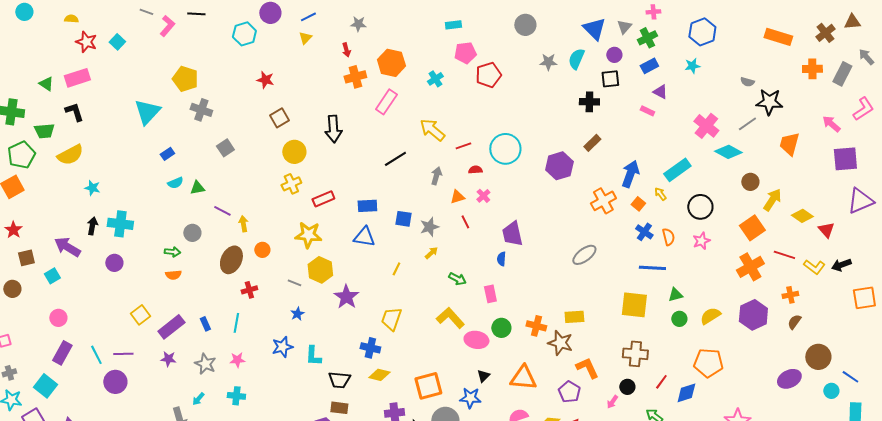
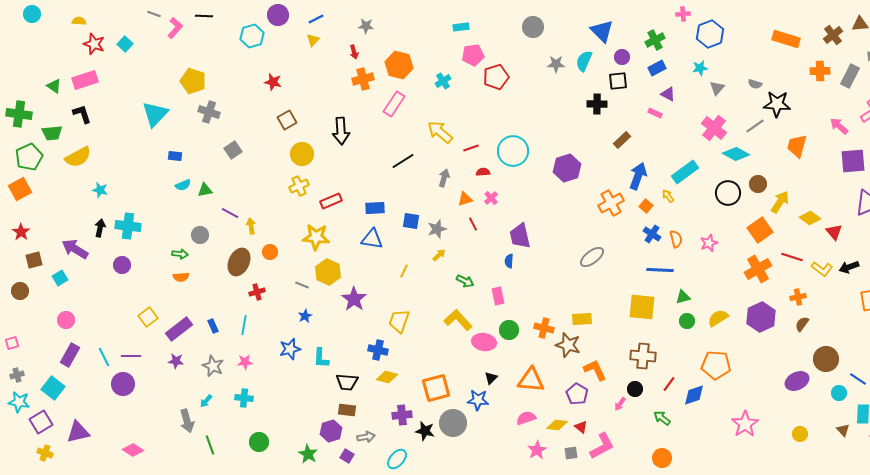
pink cross: (653, 12) -> (683, 14), moved
gray triangle: (624, 27) -> (717, 88), moved
brown rectangle: (592, 143) -> (622, 140), moved
blue rectangle: (167, 154) -> (175, 156), turned 40
black circle: (700, 207) -> (728, 193), moved

